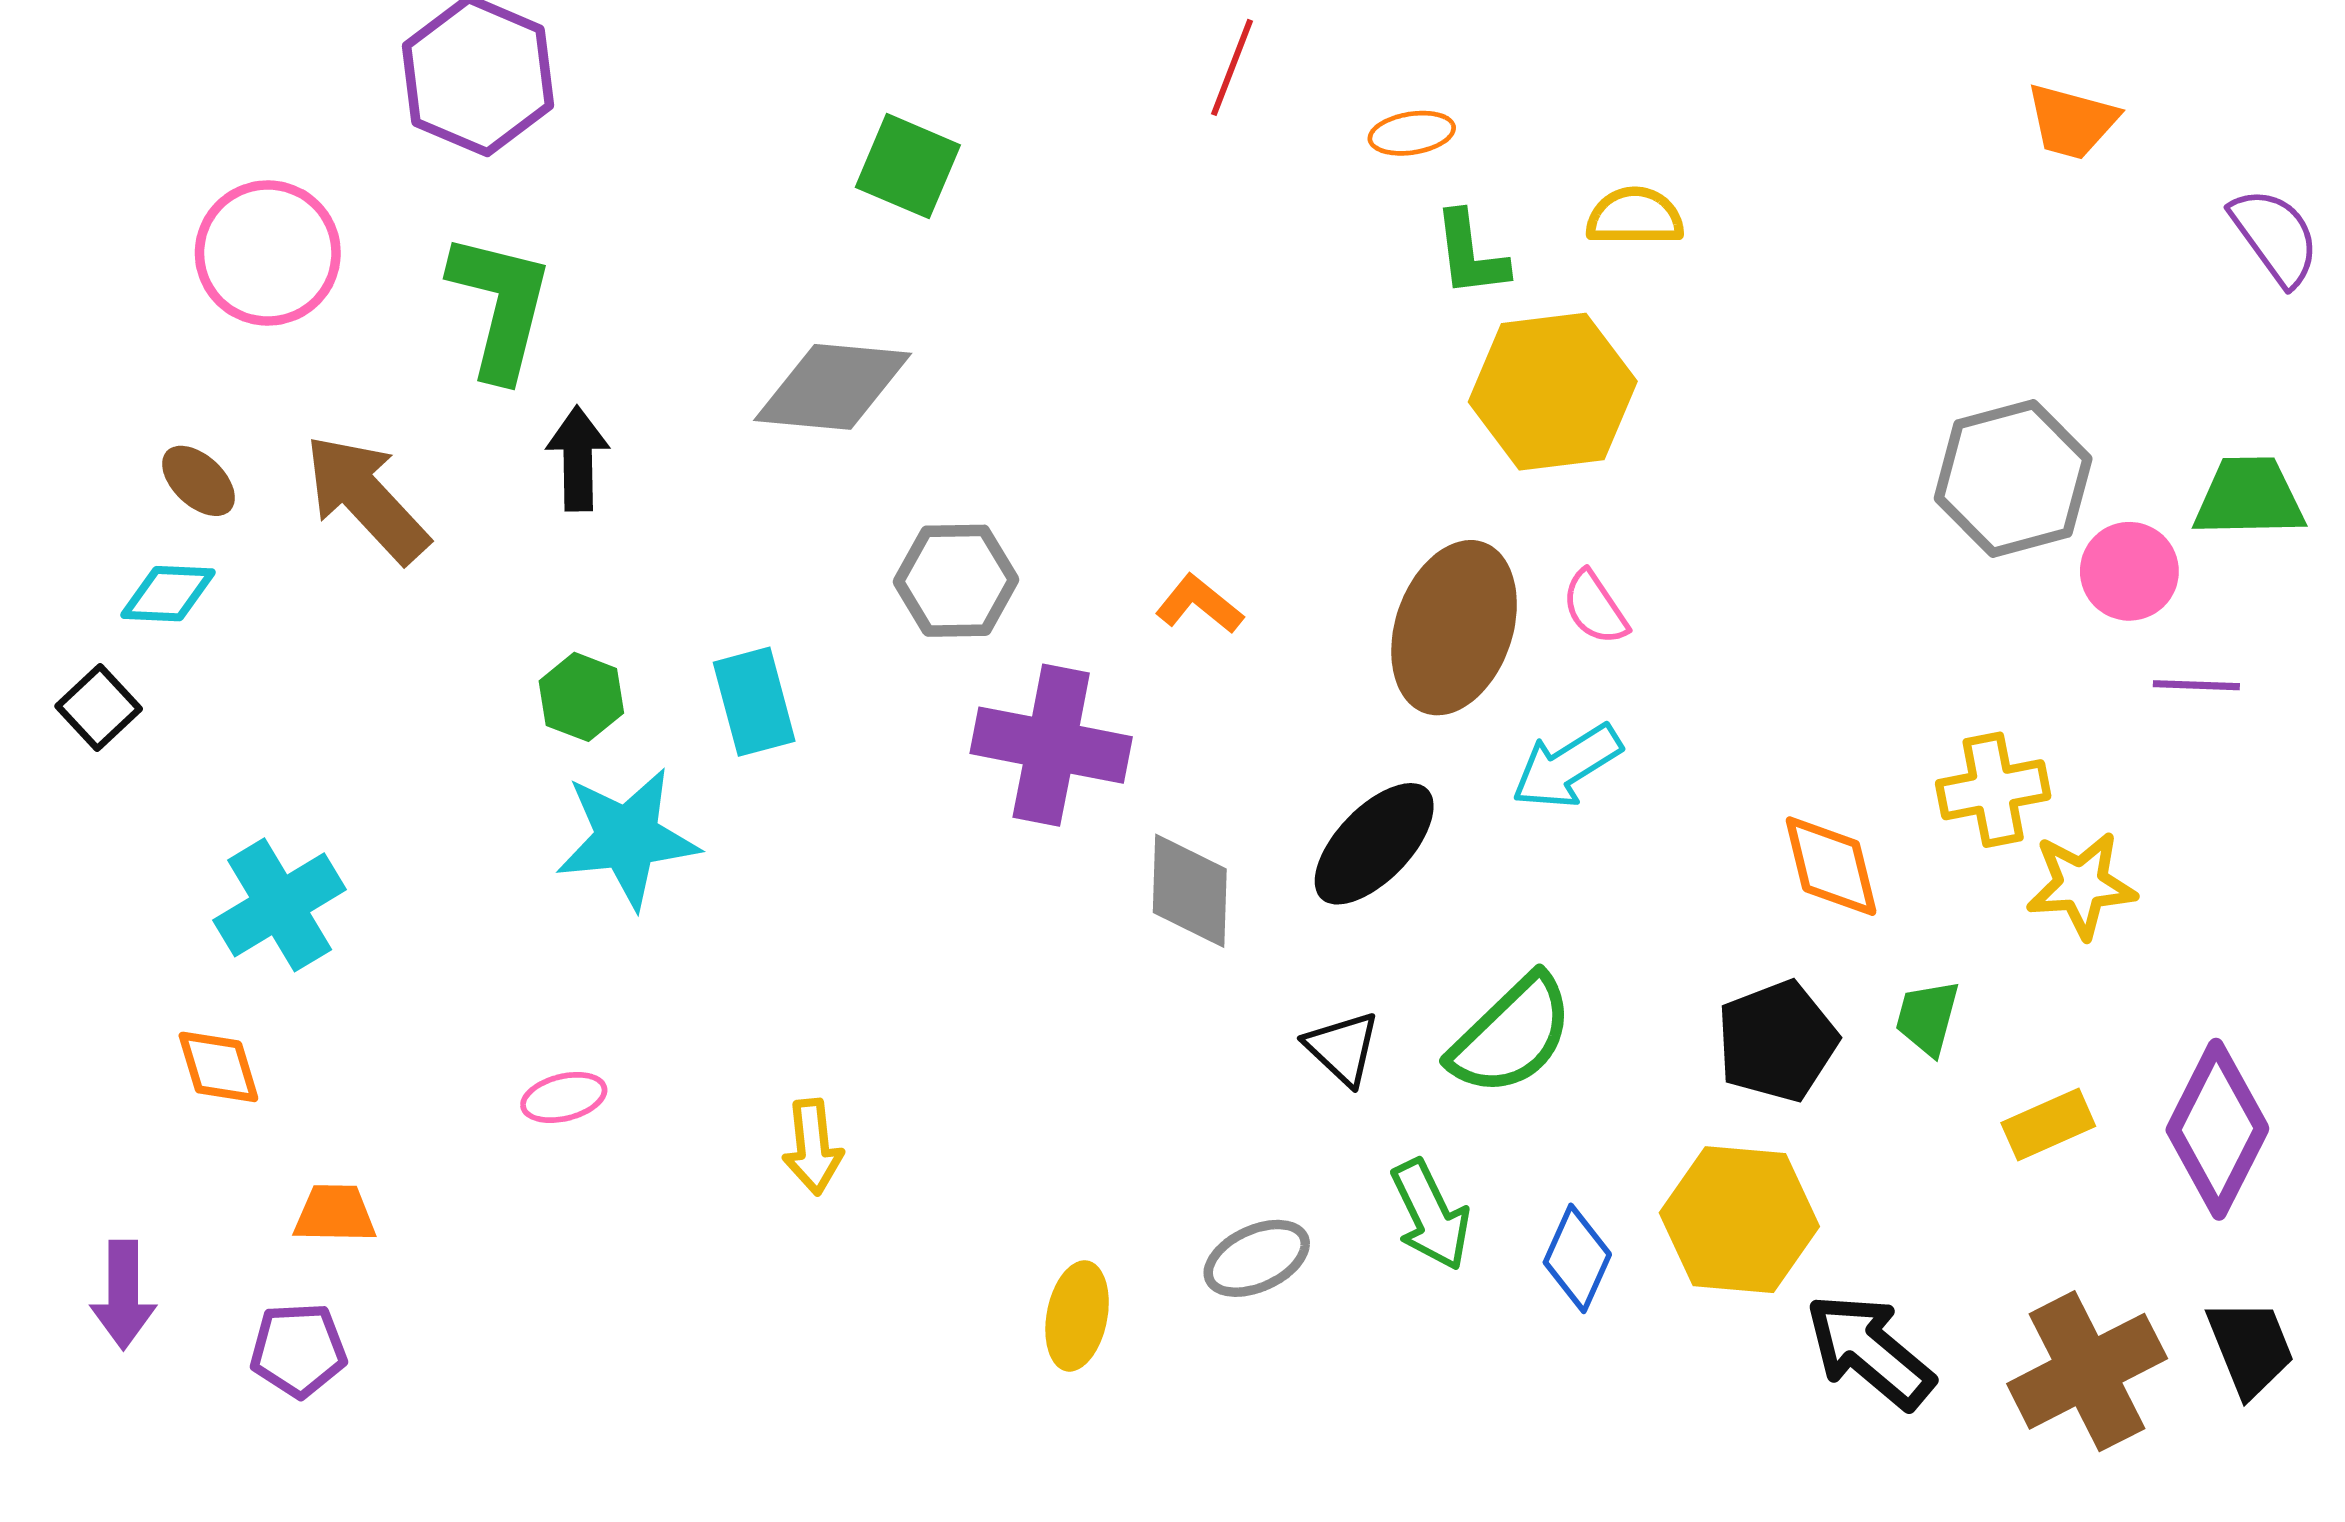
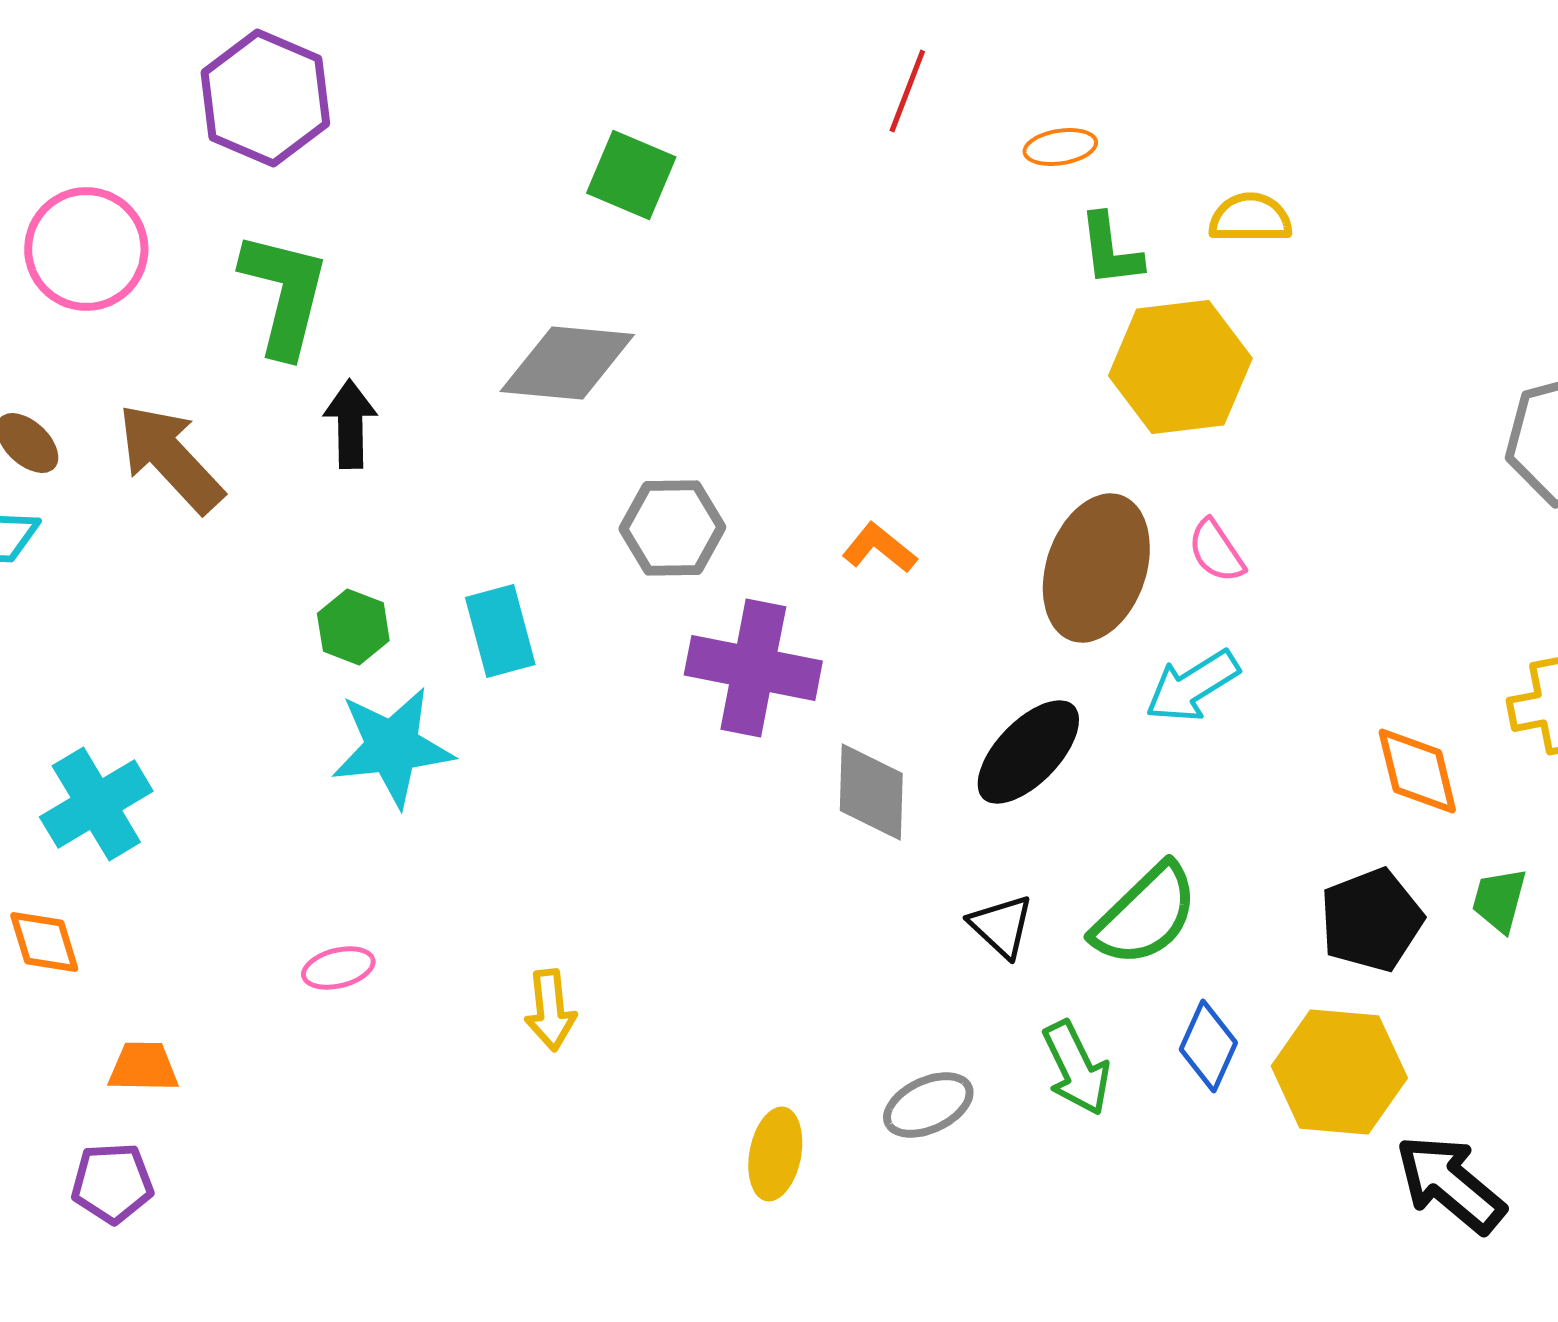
blue diamond: (1577, 1258) -> (1208, 1046), moved

